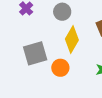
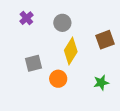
gray square: (35, 53) -> (34, 63), size x0.7

